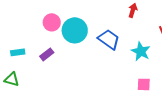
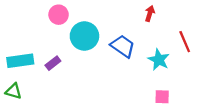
pink circle: (52, 22) -> (59, 15), moved
cyan rectangle: (18, 52) -> (20, 61), size x1.6

